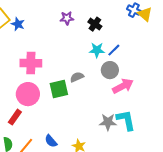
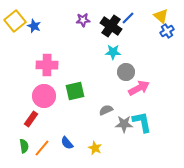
blue cross: (134, 10) -> (167, 31), moved, turned 32
black cross: (95, 24) -> (111, 26), size x1.5
blue line: (114, 50) -> (128, 18), moved
gray semicircle: (77, 77) -> (106, 110), moved

